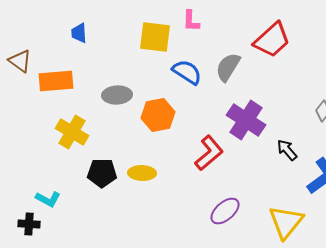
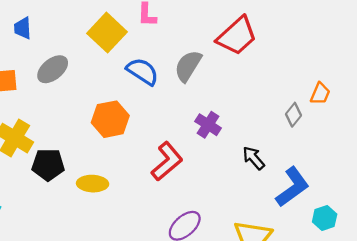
yellow square: (155, 37) -> (107, 33), turned 36
gray ellipse: (117, 95) -> (53, 69), moved, turned -36
purple cross: (246, 120) -> (208, 125), size x0.6
black pentagon: (102, 173) -> (48, 165), moved

